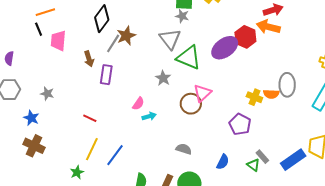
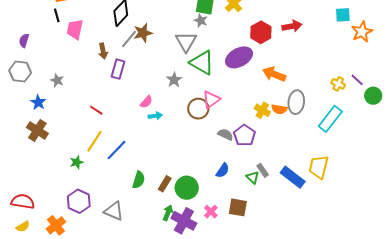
orange arrow: (268, 27) -> (274, 74), moved
red hexagon: (245, 37) -> (261, 32), moved
gray semicircle: (184, 149) -> (225, 134), moved
blue rectangle: (293, 160) -> (293, 177), turned 65

